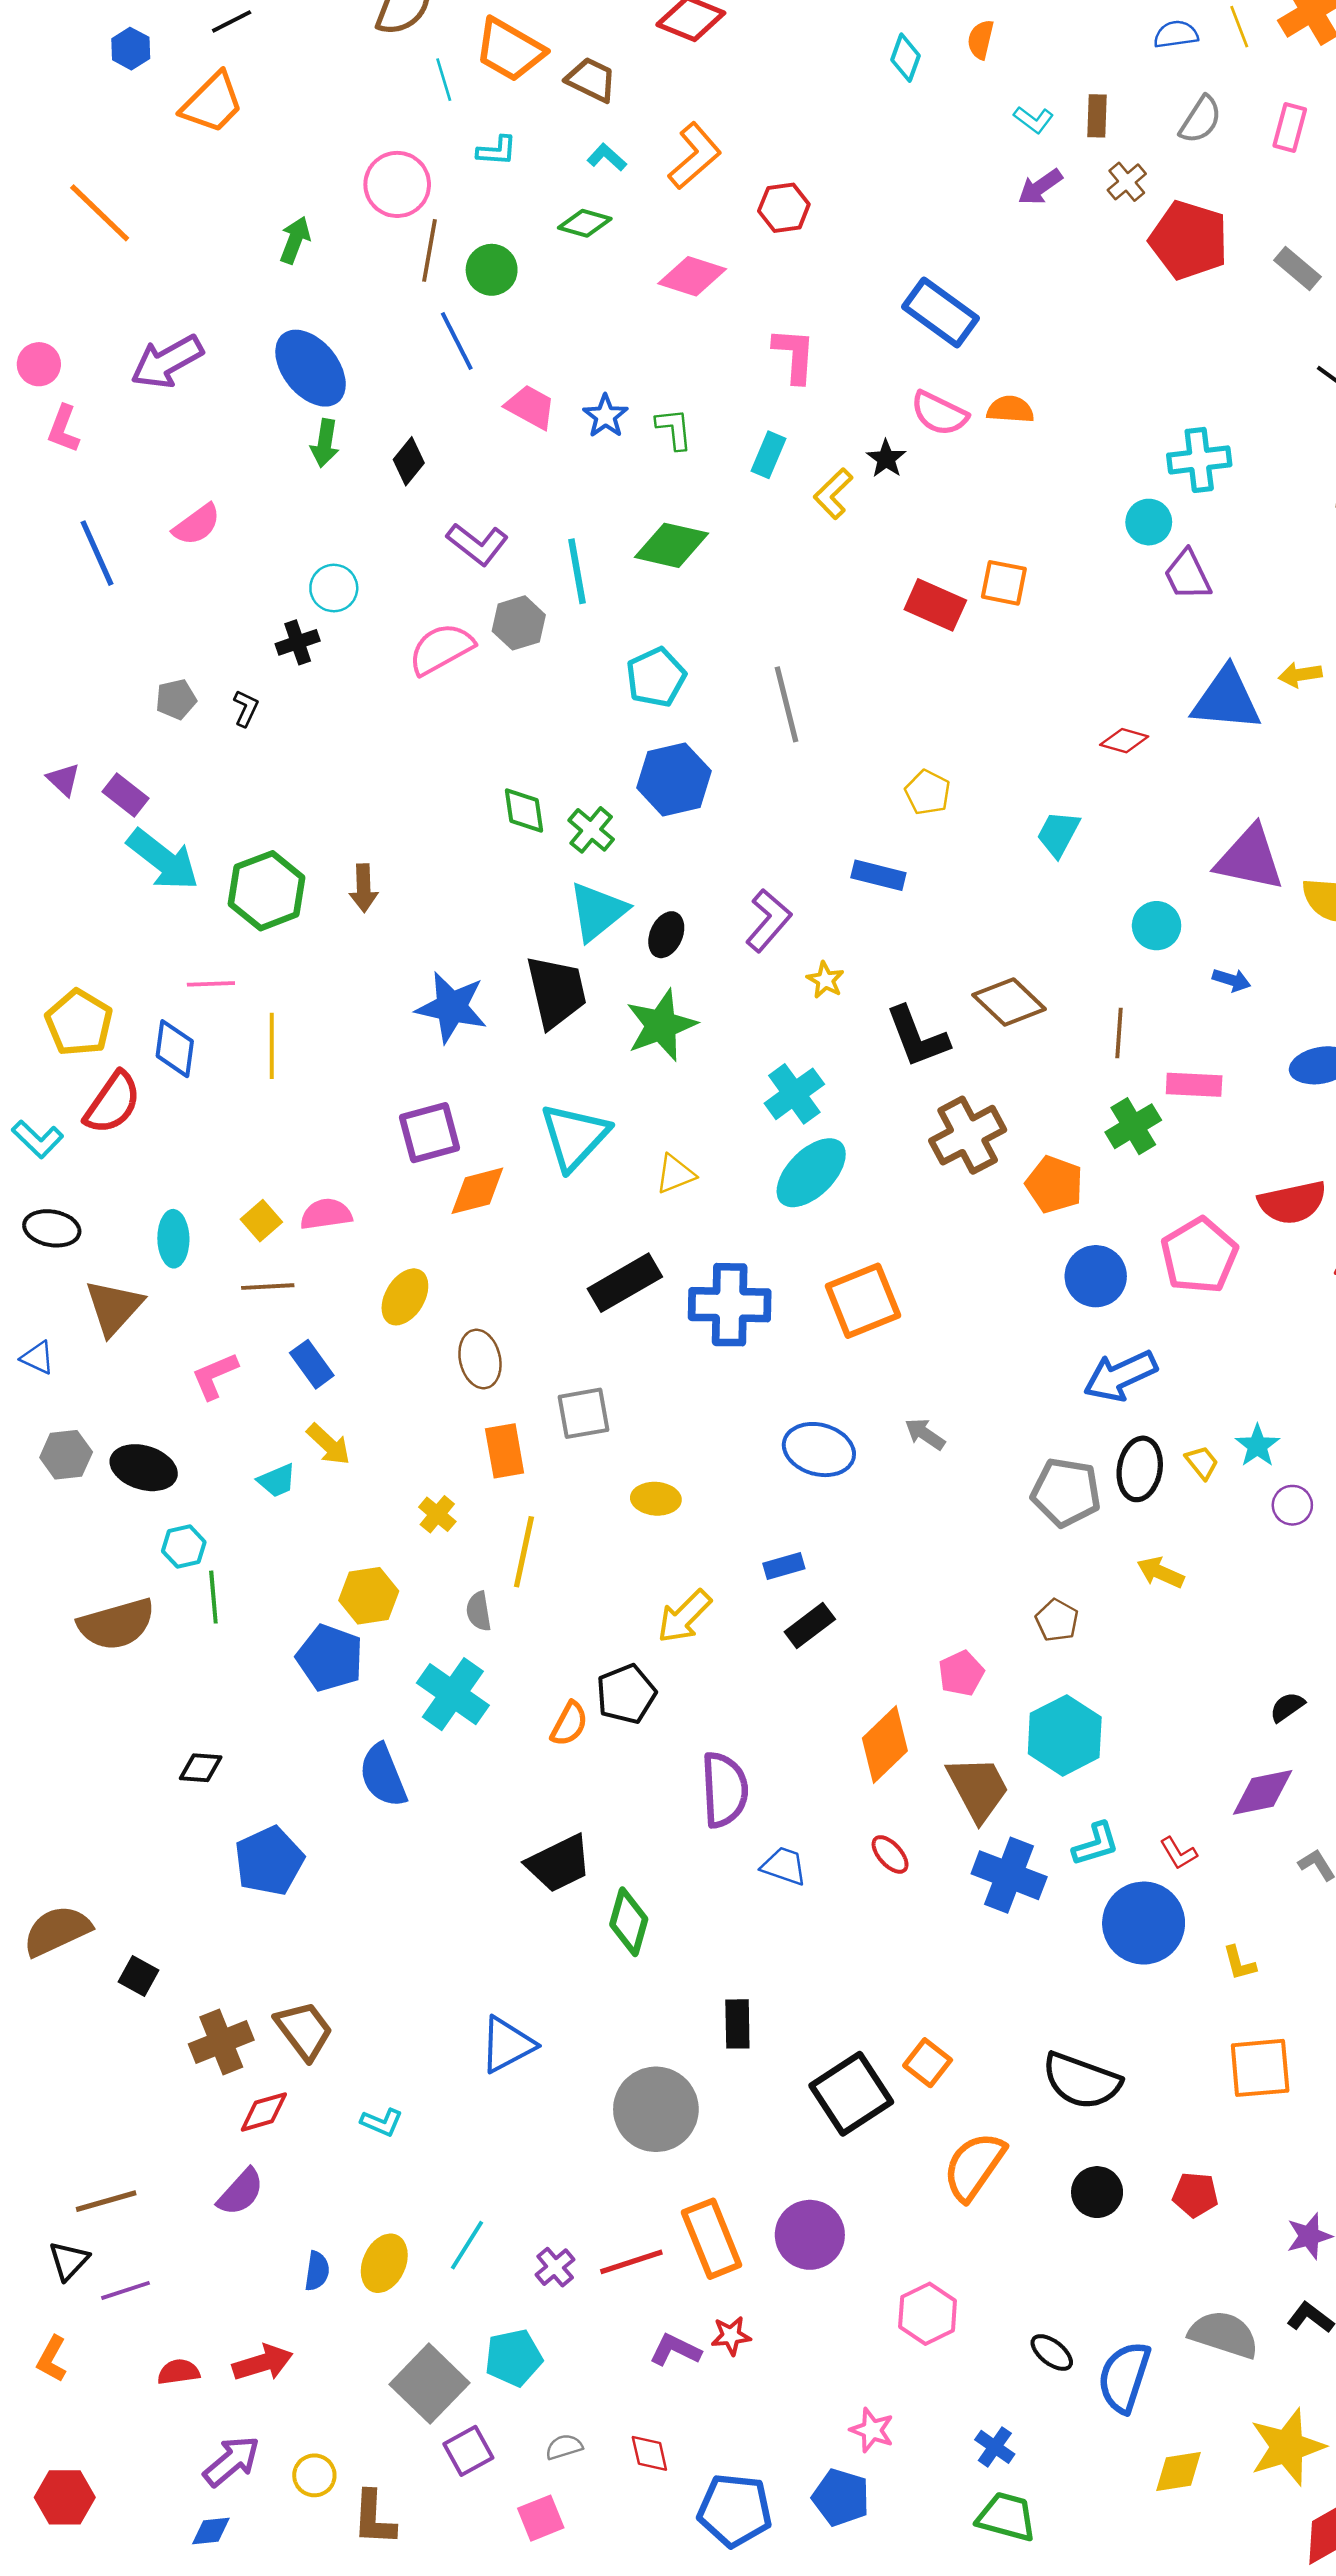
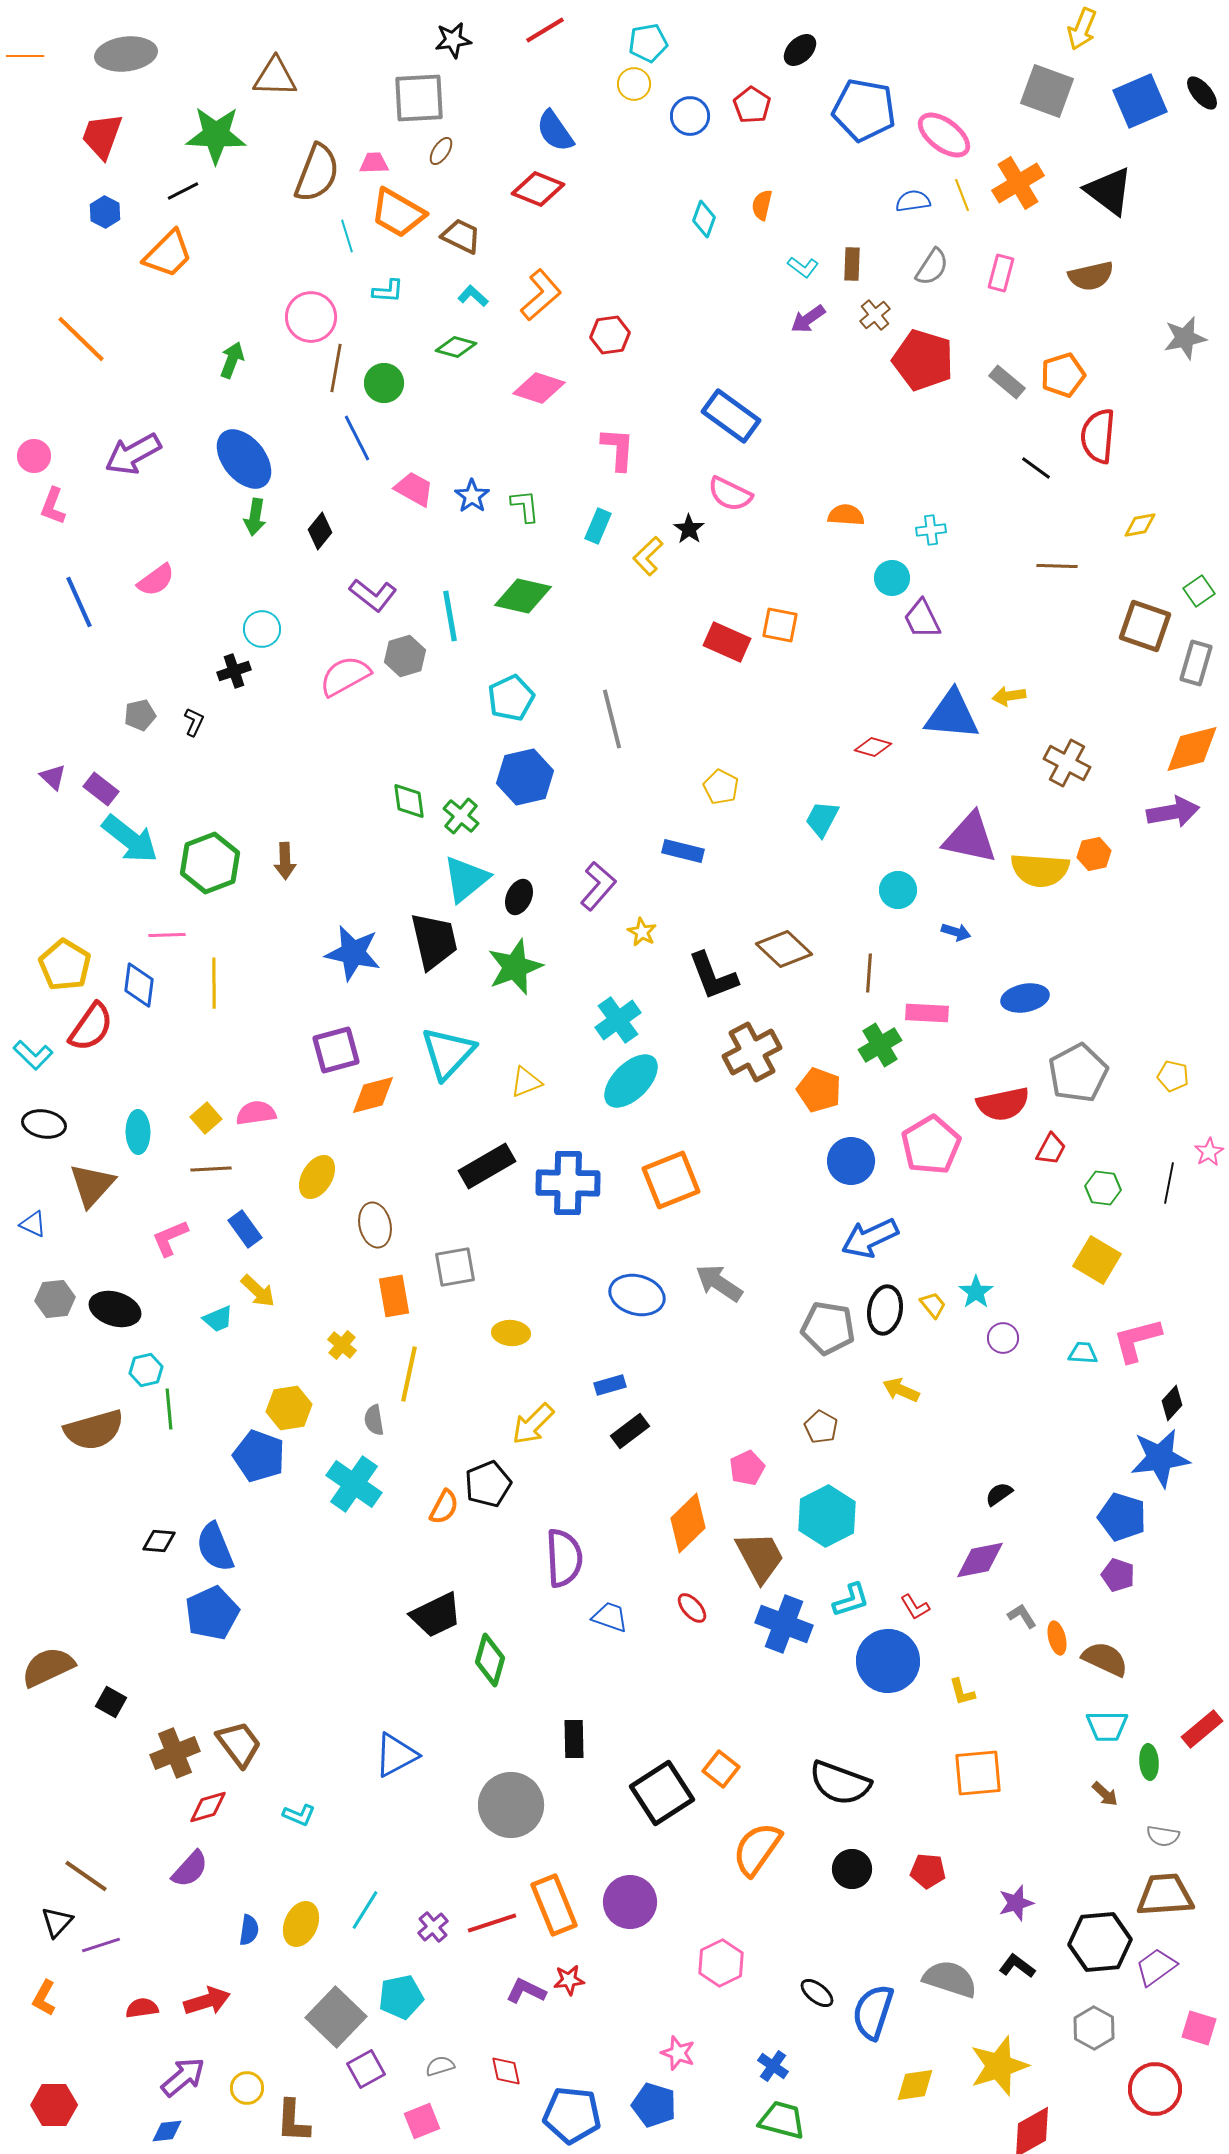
orange semicircle: (1010, 410) -> (846, 515), moved
cyan cross: (1199, 460) -> (931, 530), size x0.6
gray arrow: (925, 1434) -> (719, 1283), size x1.5
blue semicircle: (383, 1776) -> (215, 1547), moved
brown line: (106, 2201) -> (86, 1876), turned 51

